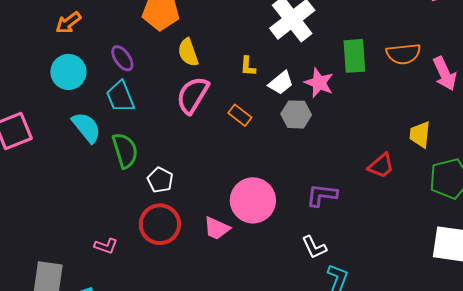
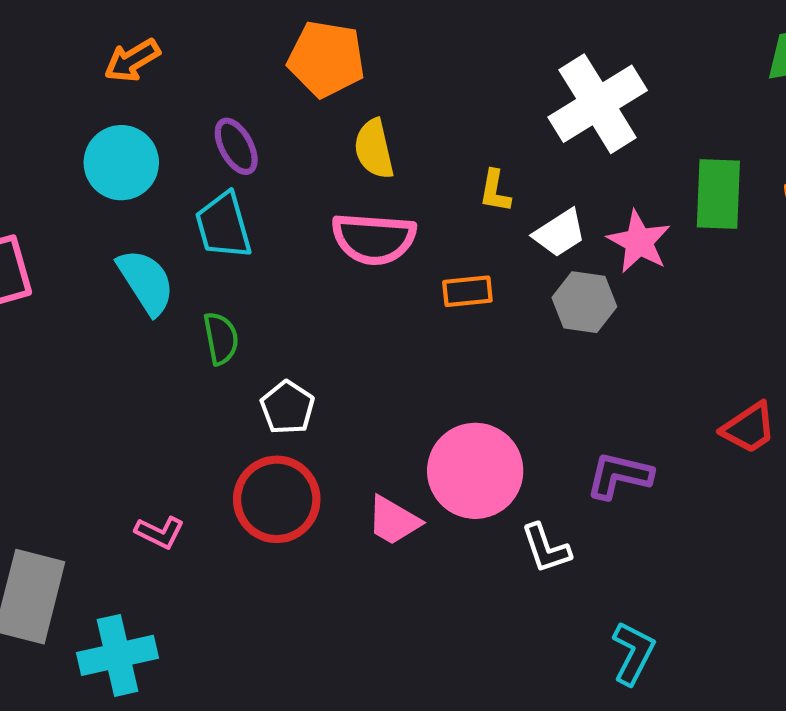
pink semicircle: (193, 95) -> (374, 239), turned -123
orange rectangle: (240, 115) -> (467, 291), turned -50
green semicircle: (125, 150) -> (221, 338), size x0.7
white L-shape: (314, 247) -> (546, 548), moved

